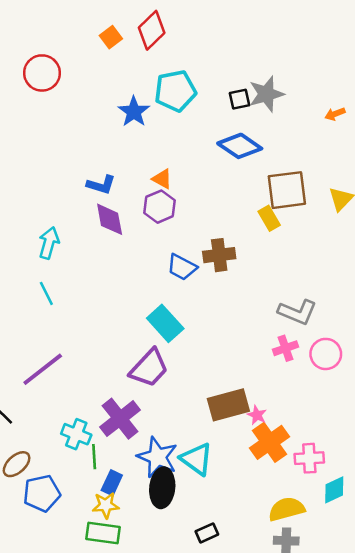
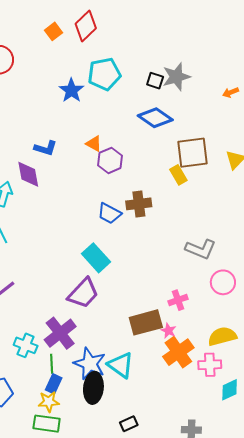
black square: (239, 99) -> (155, 81), turned 30
purple hexagon: (160, 207) -> (110, 160), moved
purple diamond: (110, 219) -> (28, 174), moved
pink cross: (286, 348) -> (178, 300), moved
green line: (94, 457) -> (52, 364), moved
yellow semicircle: (287, 509) -> (222, 336), moved

